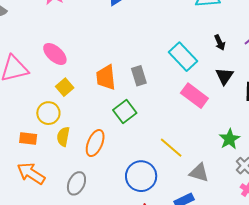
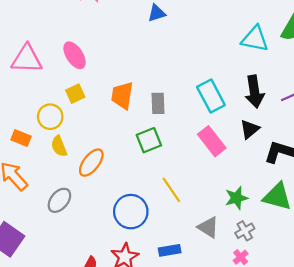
black arrow: (220, 43) -> (254, 92), size x1.8
green square: (125, 112) -> (149, 140), moved
yellow semicircle: (63, 137) -> (59, 146), turned -48
gray triangle: (199, 173) -> (208, 227), moved

